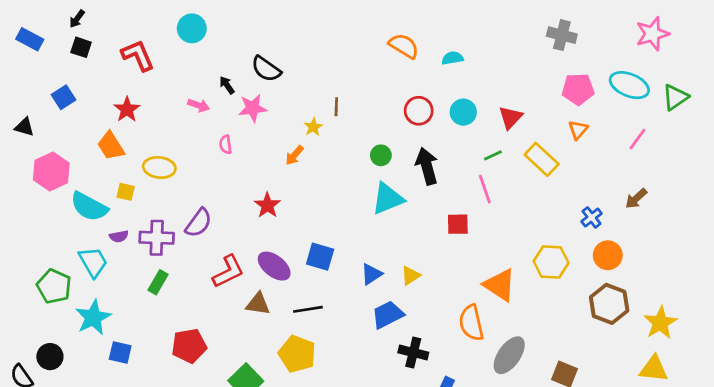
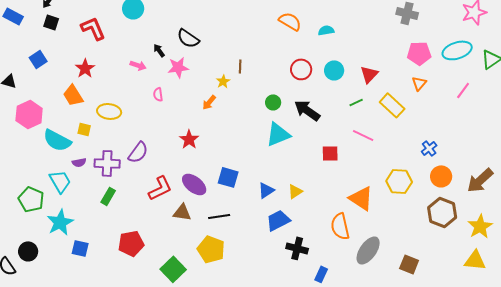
cyan ellipse: (629, 85) -> (457, 50), turned -40
black arrow: (427, 166) -> (307, 110), turned -40
pink line: (485, 189) -> (363, 135), moved, turned -45
brown arrow: (636, 199) -> (480, 180), moved, size x1.6

